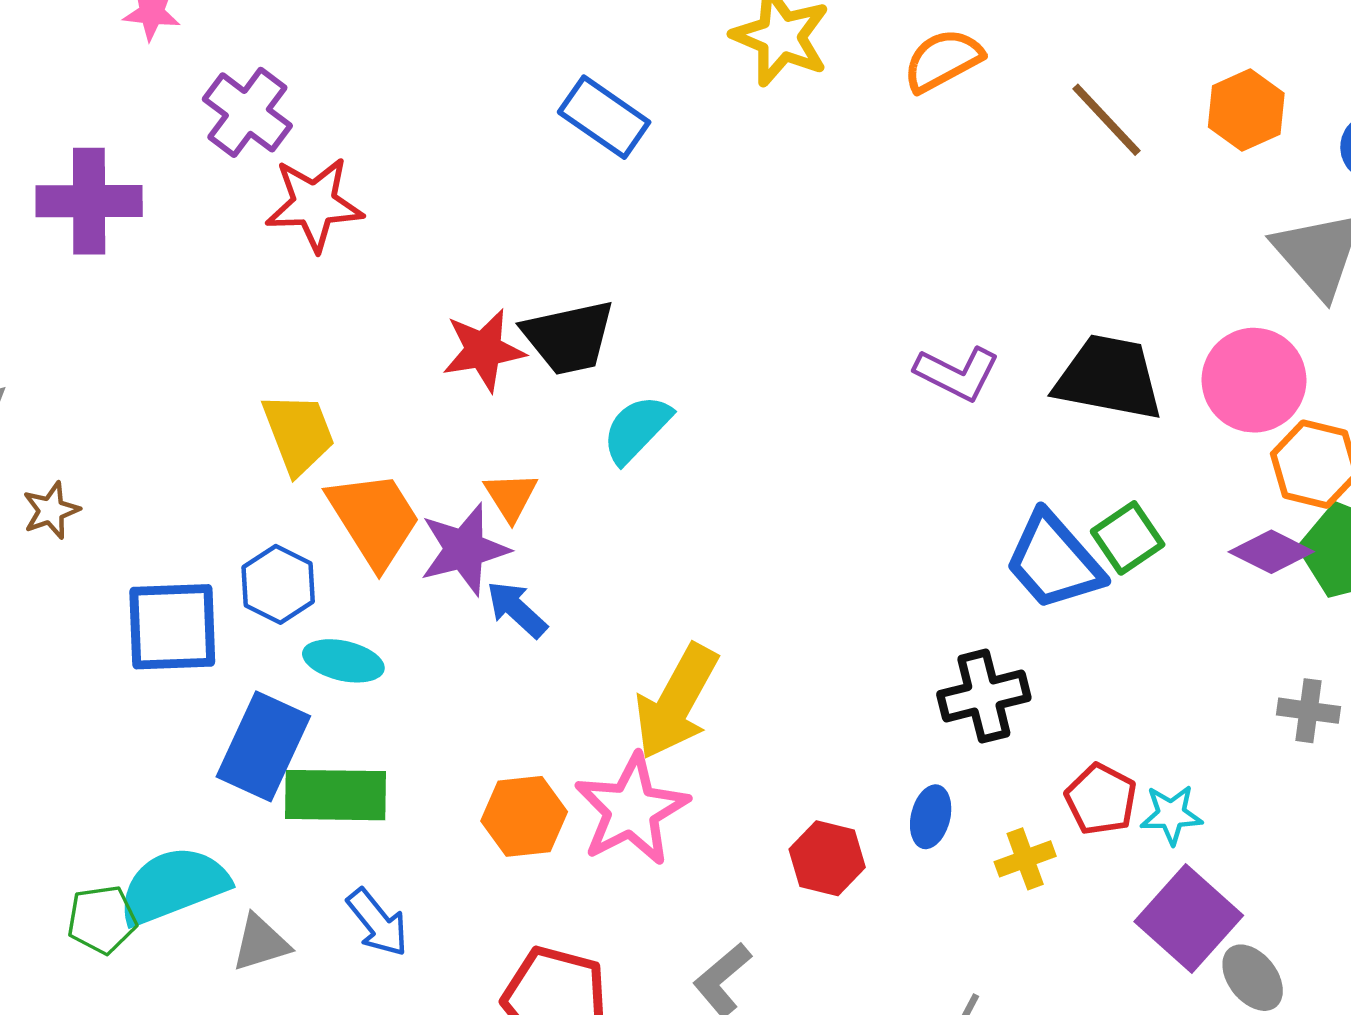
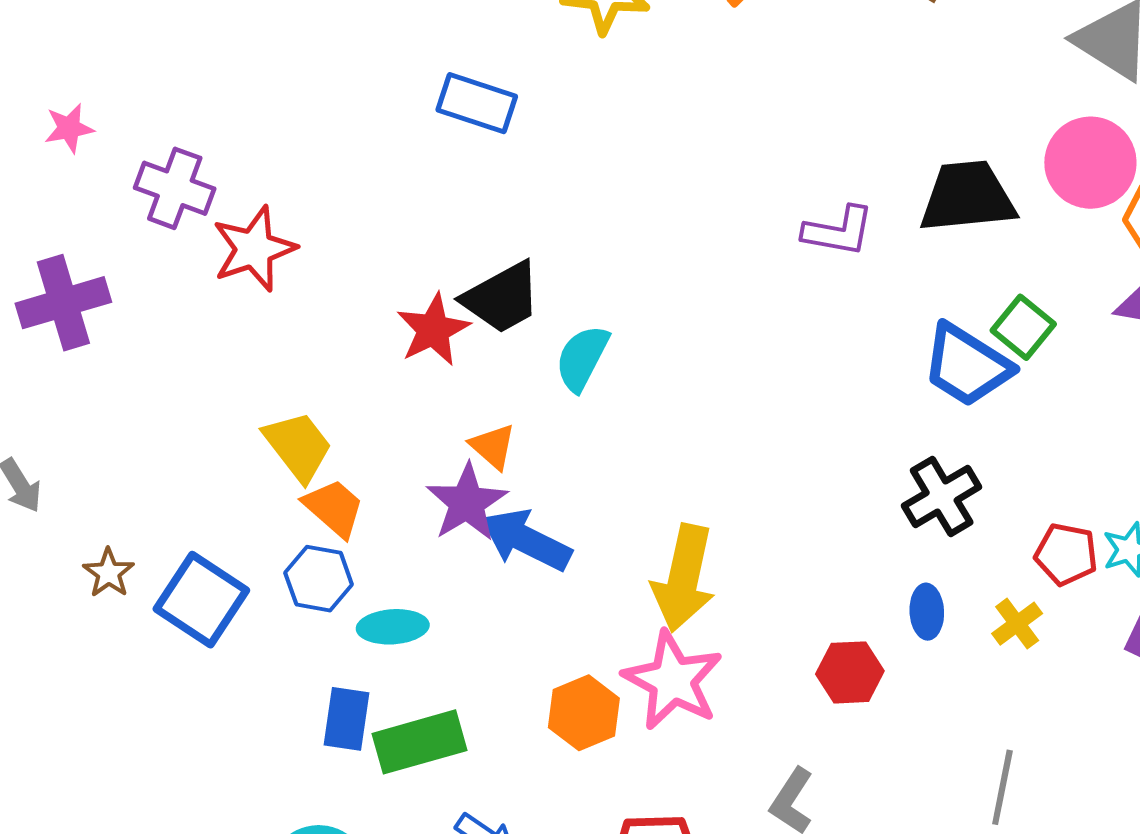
orange trapezoid: (374, 519) -> (334, 508), moved, size x0.7
blue arrow: (517, 609) -> (526, 540), size x1.5
blue square: (172, 627) -> (201, 600), moved, turned -38
blue rectangle: (263, 746) -> (347, 719), size x0.7

